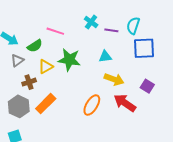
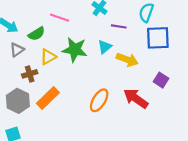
purple line: (111, 30) -> (119, 26), moved
cyan triangle: (105, 57) -> (105, 47), moved, turned -32
yellow arrow: (114, 79) -> (127, 60), moved

